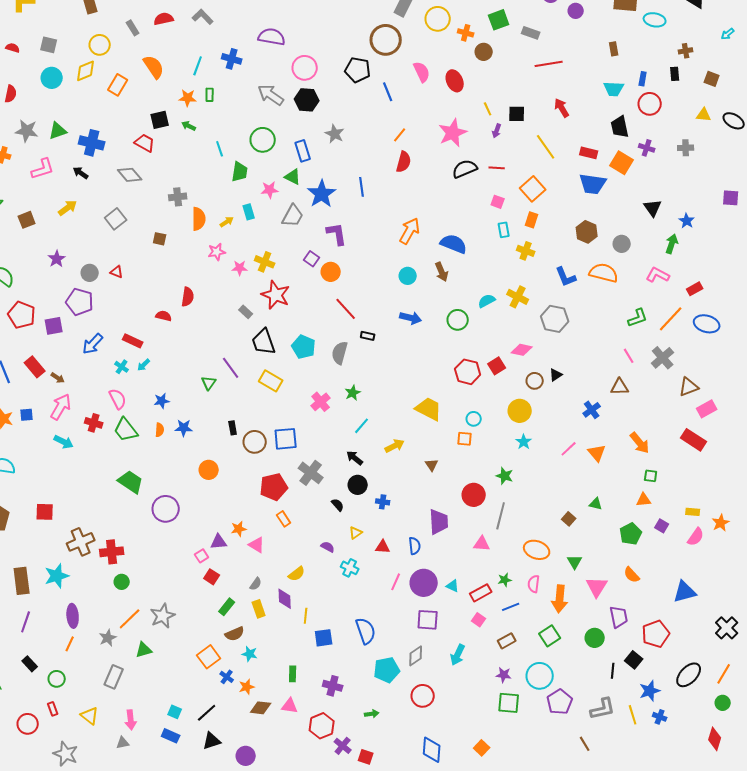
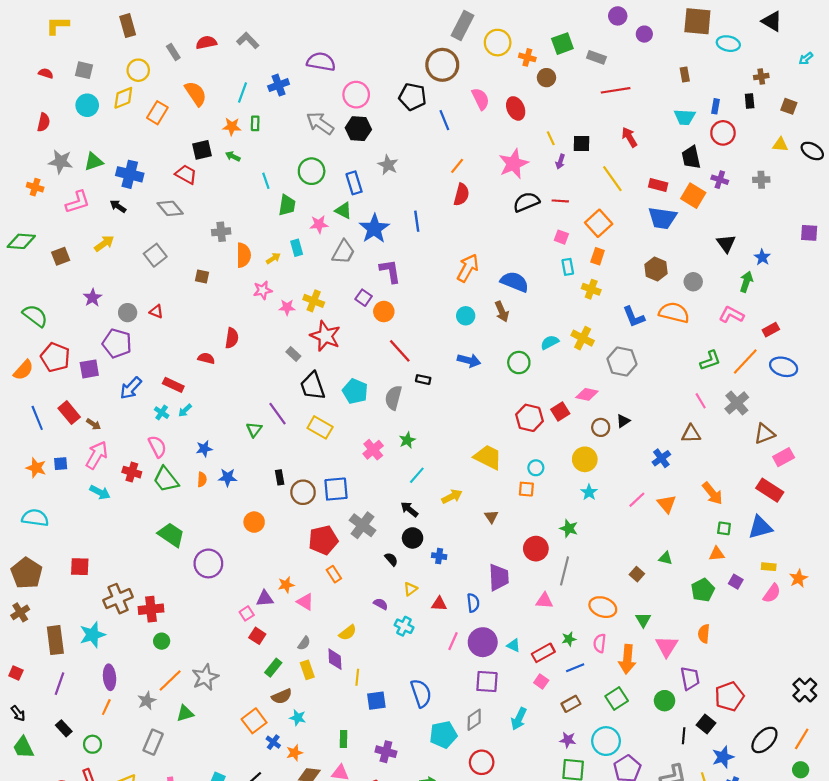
blue cross: (232, 59) -> (279, 85), turned -36
orange semicircle: (632, 575) -> (704, 634), turned 48
blue triangle: (685, 592) -> (760, 527), moved

